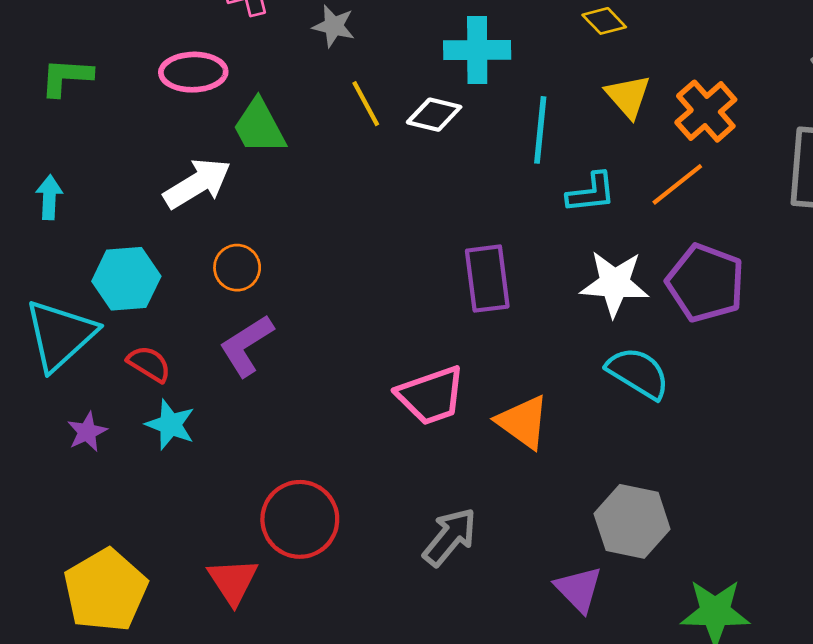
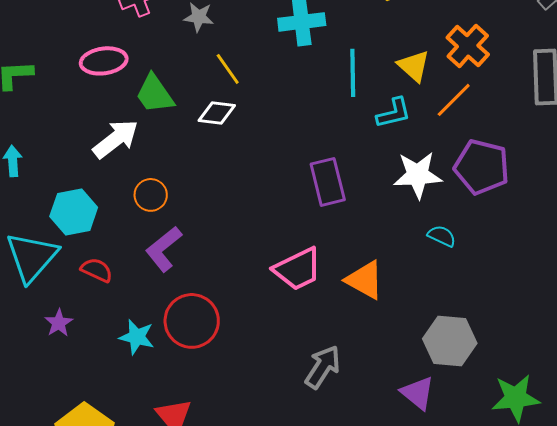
yellow triangle: (628, 96) -> (414, 66), moved
white diamond: (434, 115) -> (217, 113), moved
cyan semicircle: (638, 373) -> (442, 236), size x0.6
cyan star: (170, 425) -> (137, 337), moved
red circle: (300, 519) -> (192, 321), moved

